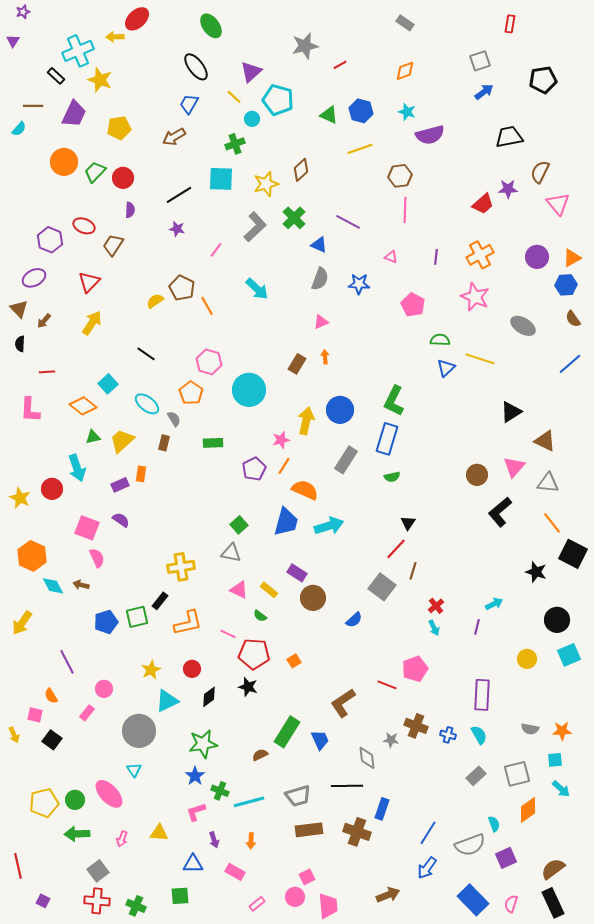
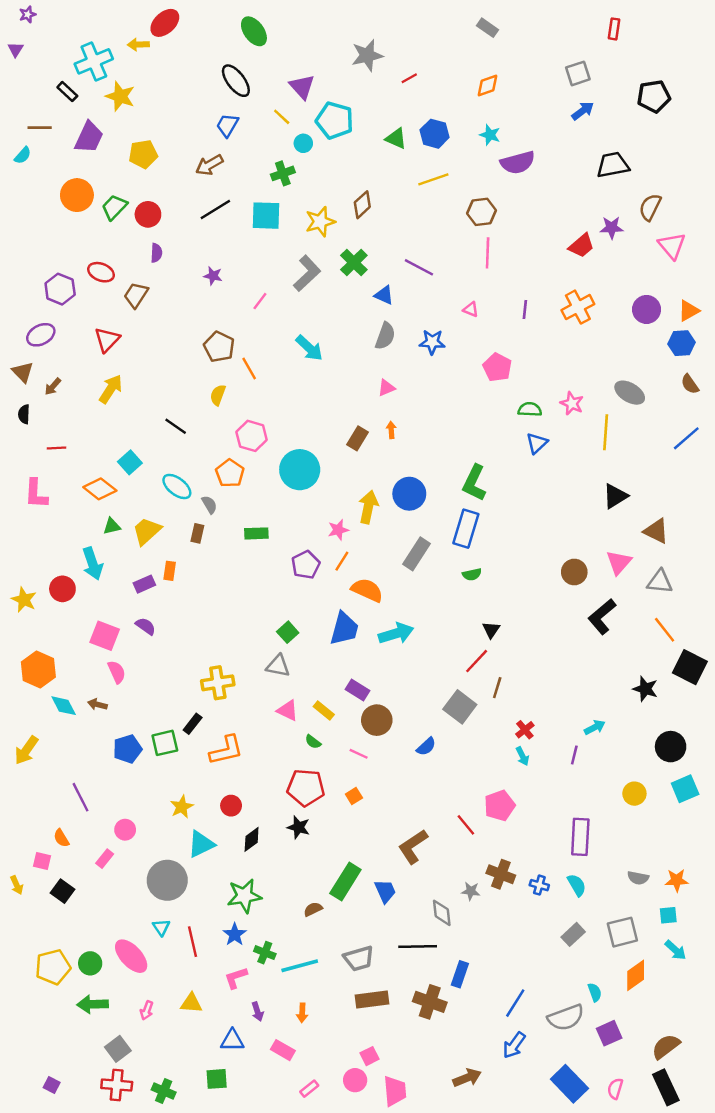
purple triangle: (251, 72) -> (302, 87), turned -30
black line: (179, 195) -> (215, 210), moved
pink star: (475, 297) -> (572, 403), moved, size x0.7
yellow semicircle: (155, 301) -> (218, 395), moved, turned -36
yellow line: (480, 359) -> (606, 432), moved, turned 76
pink line: (228, 634) -> (359, 754), moved
red line: (387, 685) -> (466, 825), turned 30
red line: (18, 866) -> (193, 942), moved

